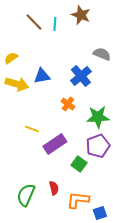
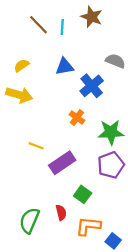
yellow semicircle: (11, 58) -> (21, 65), moved
blue triangle: (42, 76) -> (64, 67), moved
green square: (79, 164) -> (83, 194), moved
blue square: (100, 213) -> (113, 241), turned -32

